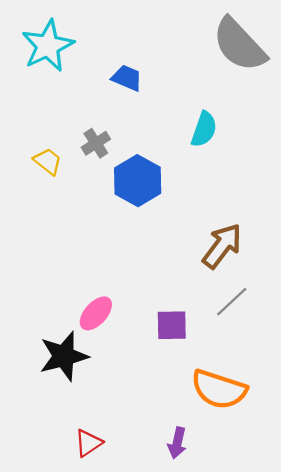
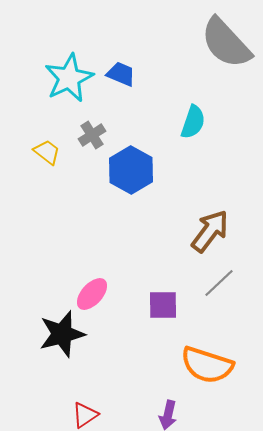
cyan star: (48, 46) -> (69, 78), moved

